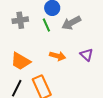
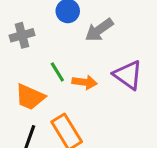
green line: (46, 25) -> (57, 72), moved
purple triangle: (87, 55) -> (128, 75), size x1.5

